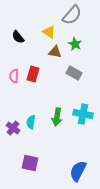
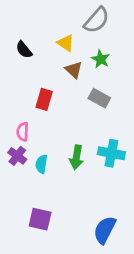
brown triangle: (55, 52) -> (74, 70), turned 32
pink semicircle: (14, 76) -> (23, 132), moved
purple cross: (13, 128) -> (17, 156), moved

